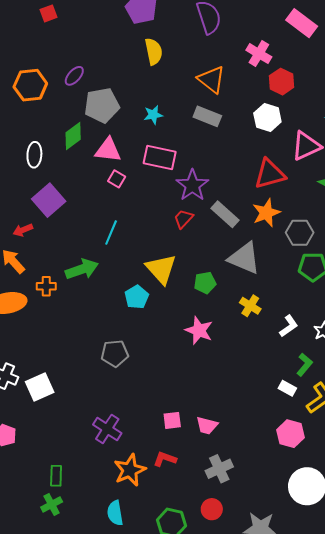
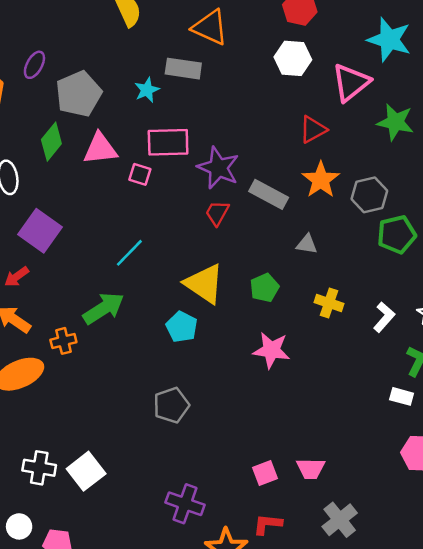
gray rectangle: (207, 116) -> (183, 69), moved
red triangle: (270, 174) -> (313, 129), size x0.7
pink square: (117, 179) -> (140, 174), moved
cyan line: (111, 233) -> (129, 253), turned 35
gray triangle: (244, 258) -> (307, 244), size x0.5

